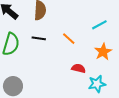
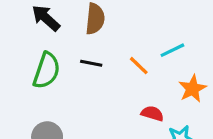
cyan line: (99, 25) -> (172, 50), moved

